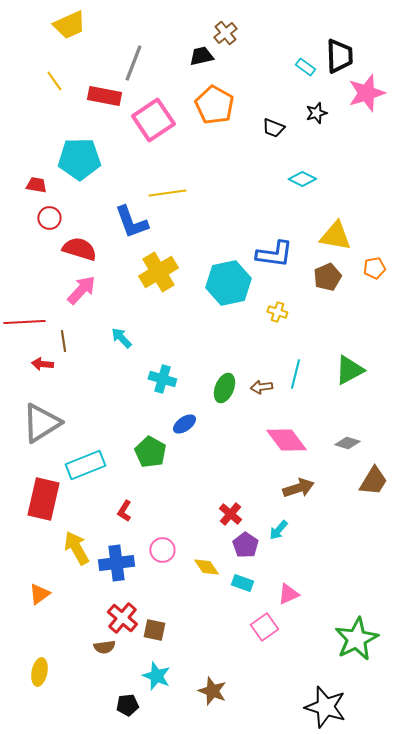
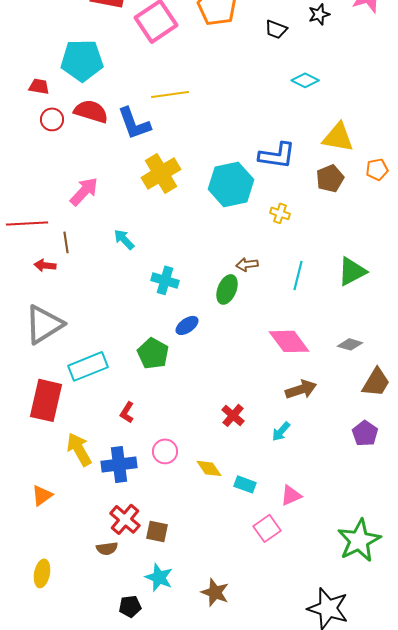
red semicircle: (79, 249) -> (91, 111), moved
brown arrow: (261, 387) -> (247, 264), moved
purple pentagon: (245, 545) -> (365, 433), moved

